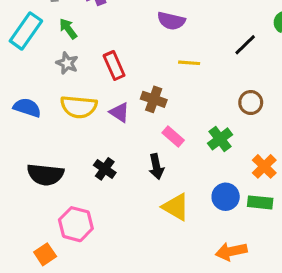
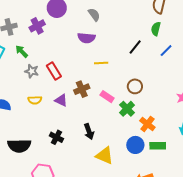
gray star: (67, 63) -> (32, 71), moved
brown cross: (154, 99) -> (82, 89), turned -35
brown circle: (251, 103) -> (135, 86), moved
yellow semicircle: (79, 107) -> (35, 100), size x0.6
pink rectangle: (173, 137) -> (107, 97), moved
orange cross: (264, 166) -> (147, 124), moved

